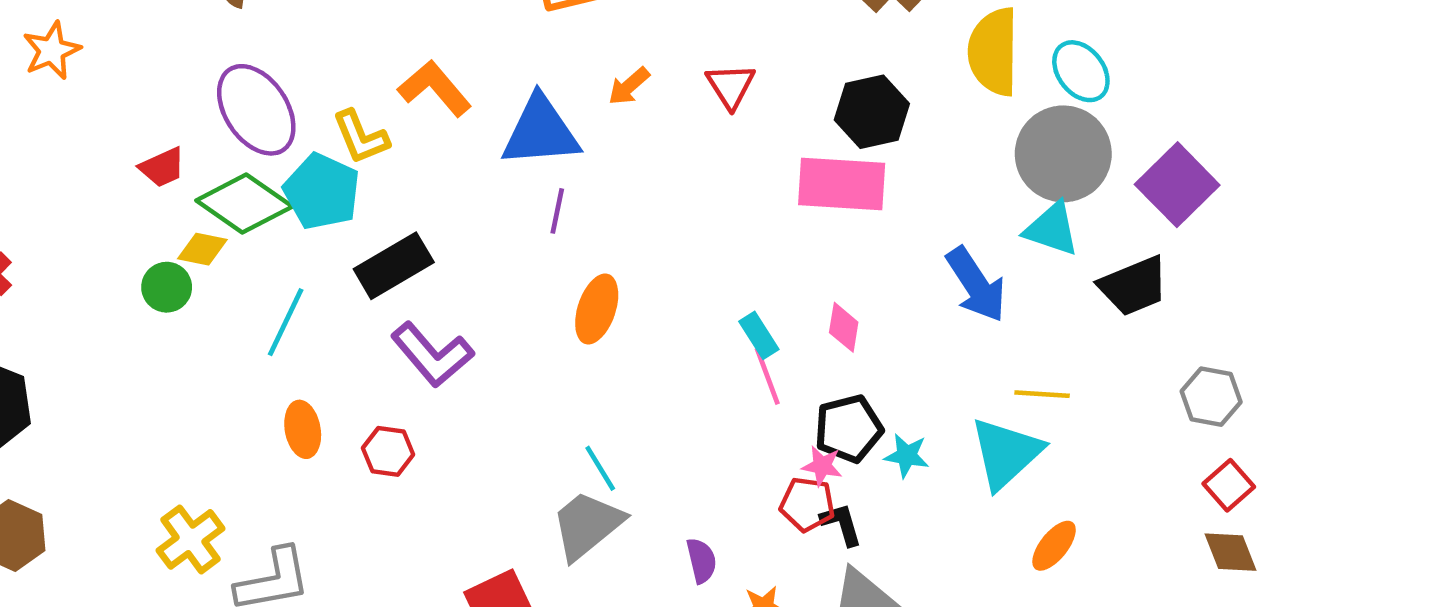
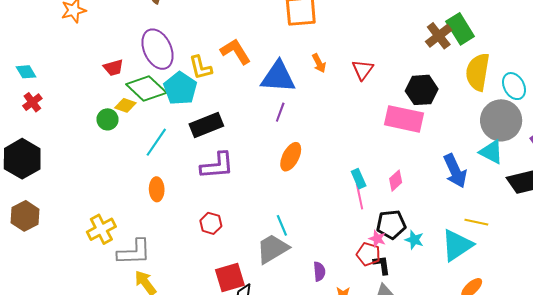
orange arrow: (629, 86) -> (319, 63), turned -84
pink diamond: (844, 327) -> (396, 181), turned 30
purple L-shape: (432, 355) -> (217, 166), turned -63
red hexagon: (388, 451) -> (211, 223), moved

